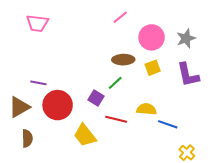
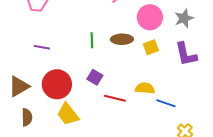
purple line: (38, 83) -> (42, 47), moved
green line: (115, 83) -> (92, 40), moved, turned -49
yellow trapezoid: (85, 135) -> (68, 114), moved

